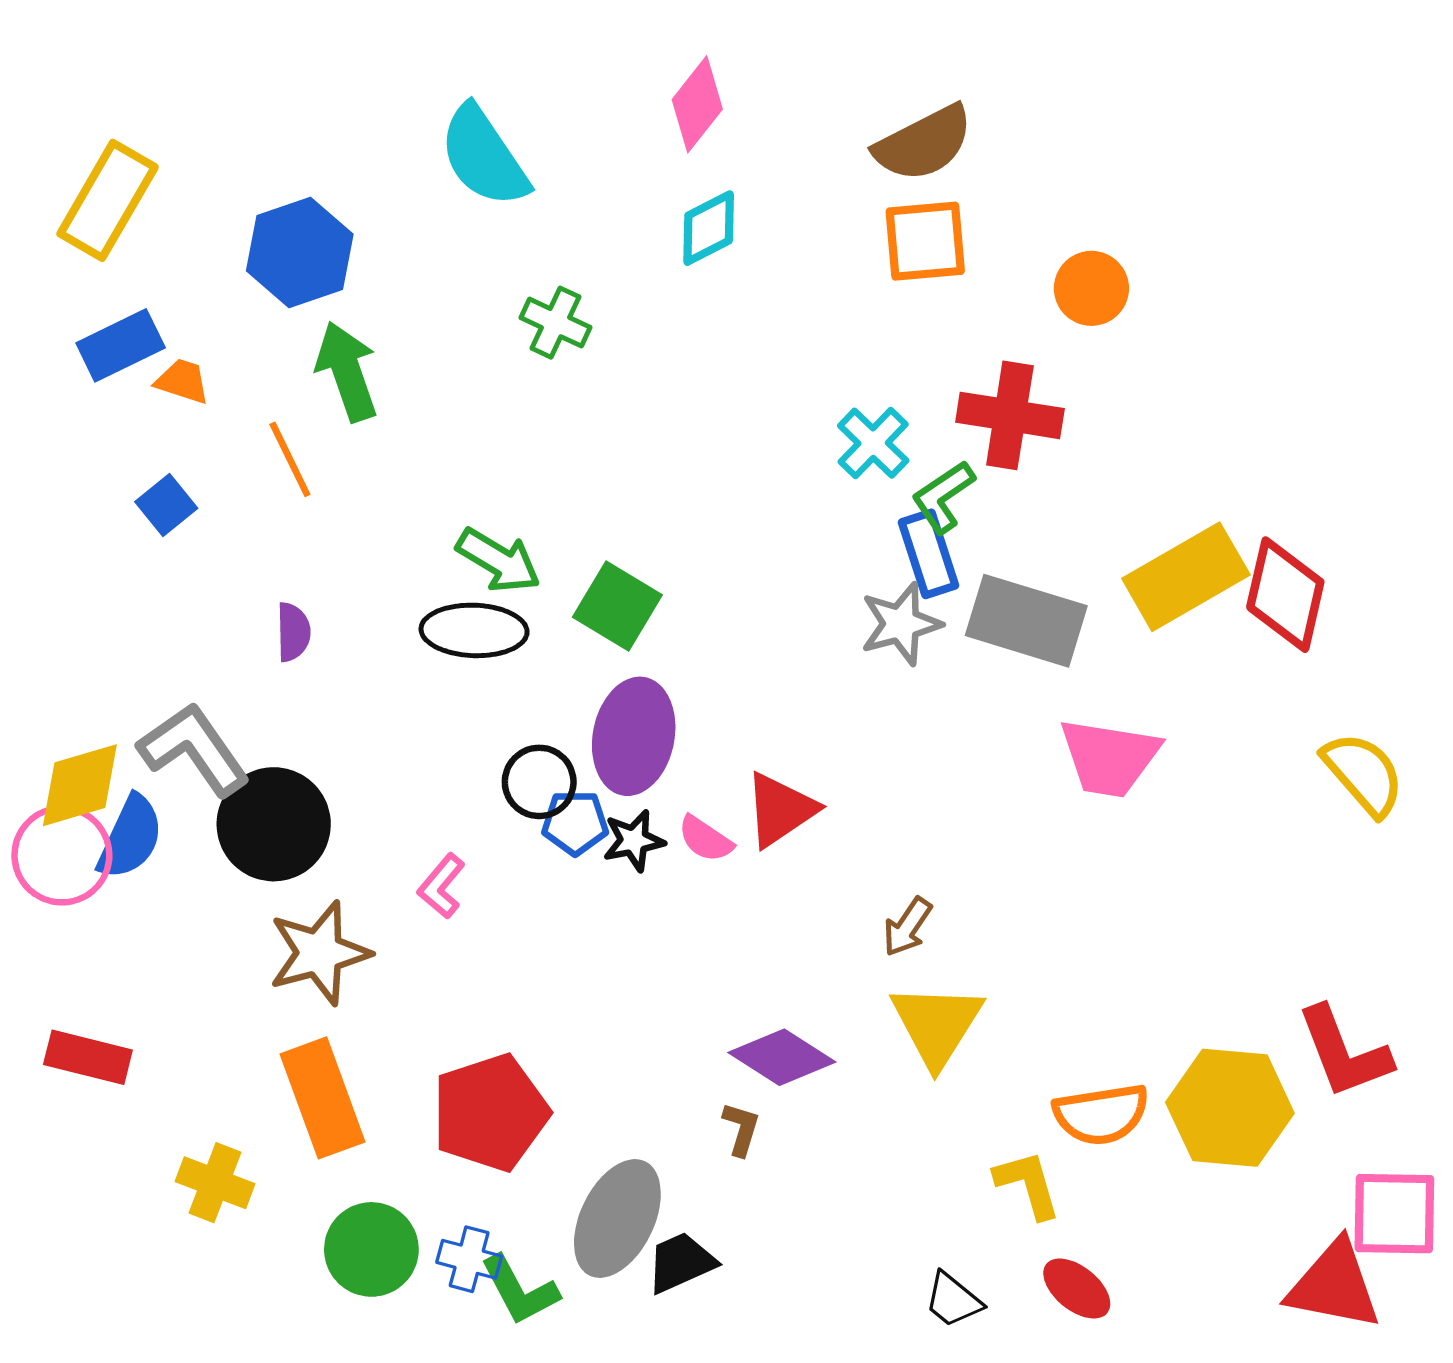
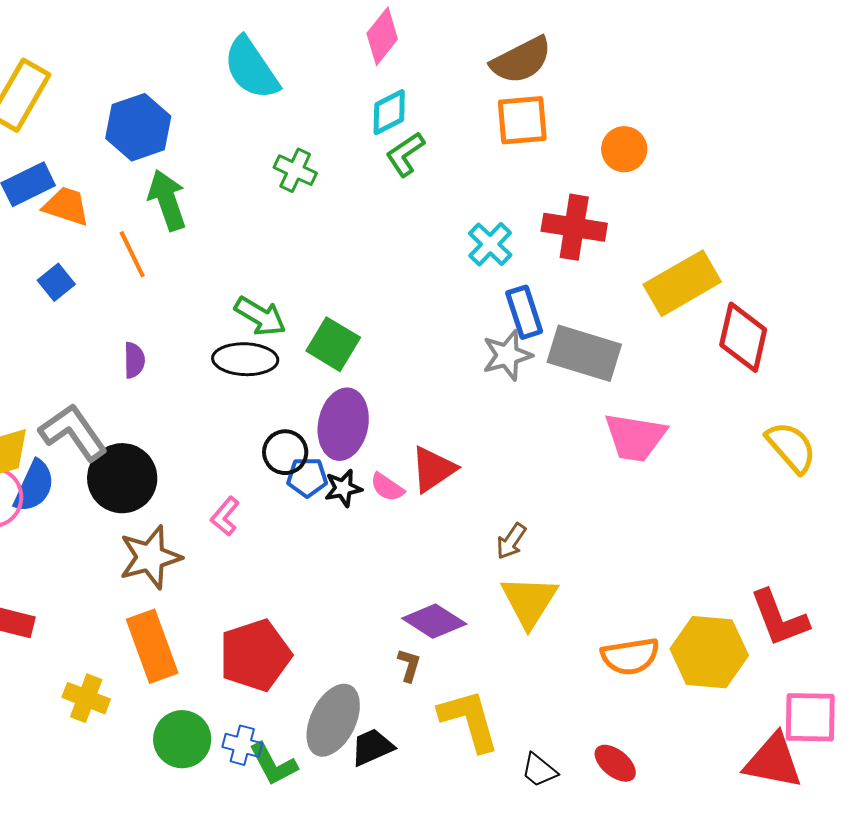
orange trapezoid: (182, 381) -> (66, 206), size x1.4
green L-shape: (943, 497) -> (405, 154), moved
yellow rectangle: (1186, 577) -> (682, 283), moved
yellow L-shape: (1028, 1184) -> (469, 720), moved, size x1.5

